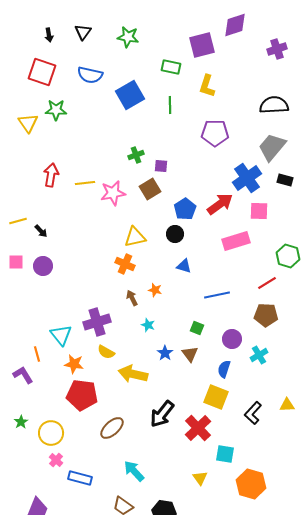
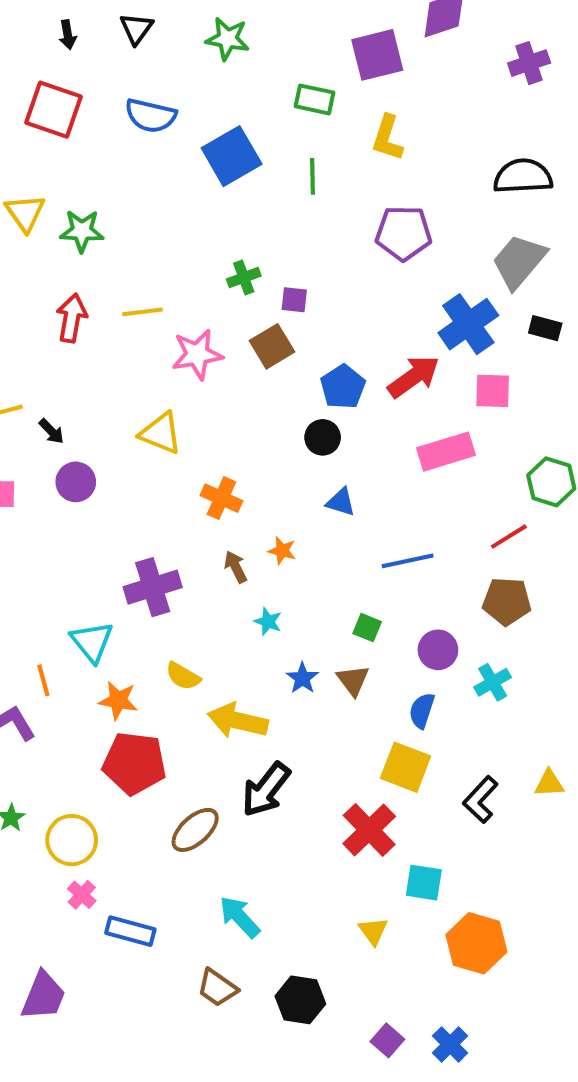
green star: (56, 110) -> (82, 231), moved
yellow line: (85, 183) -> (143, 312), moved
yellow triangle: (135, 237) -> (161, 433), moved, turned 35
purple circle: (43, 266) -> (76, 482), moved
purple cross: (97, 322) -> (153, 587), moved
black arrow: (162, 414) -> (266, 789), moved

